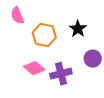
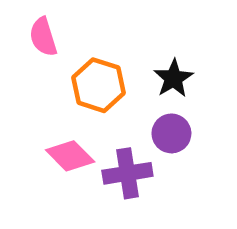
purple circle: (93, 59) -> (171, 133), moved

